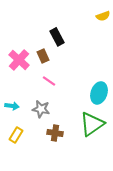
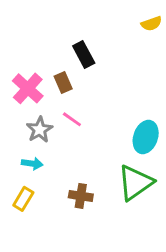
cyan arrow: (12, 106) -> (32, 164), moved
gray star: (41, 109) -> (40, 130), moved, turned 30

